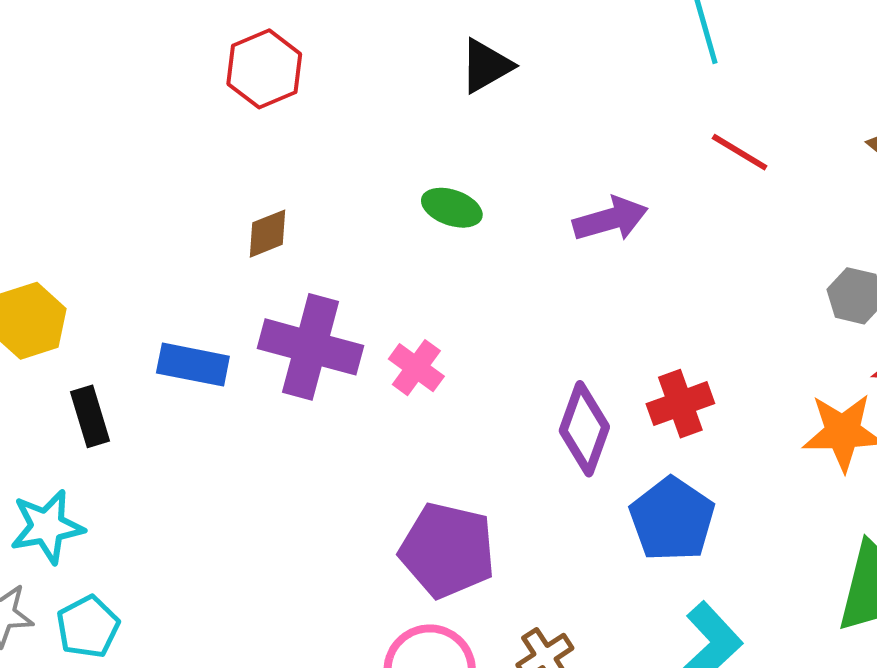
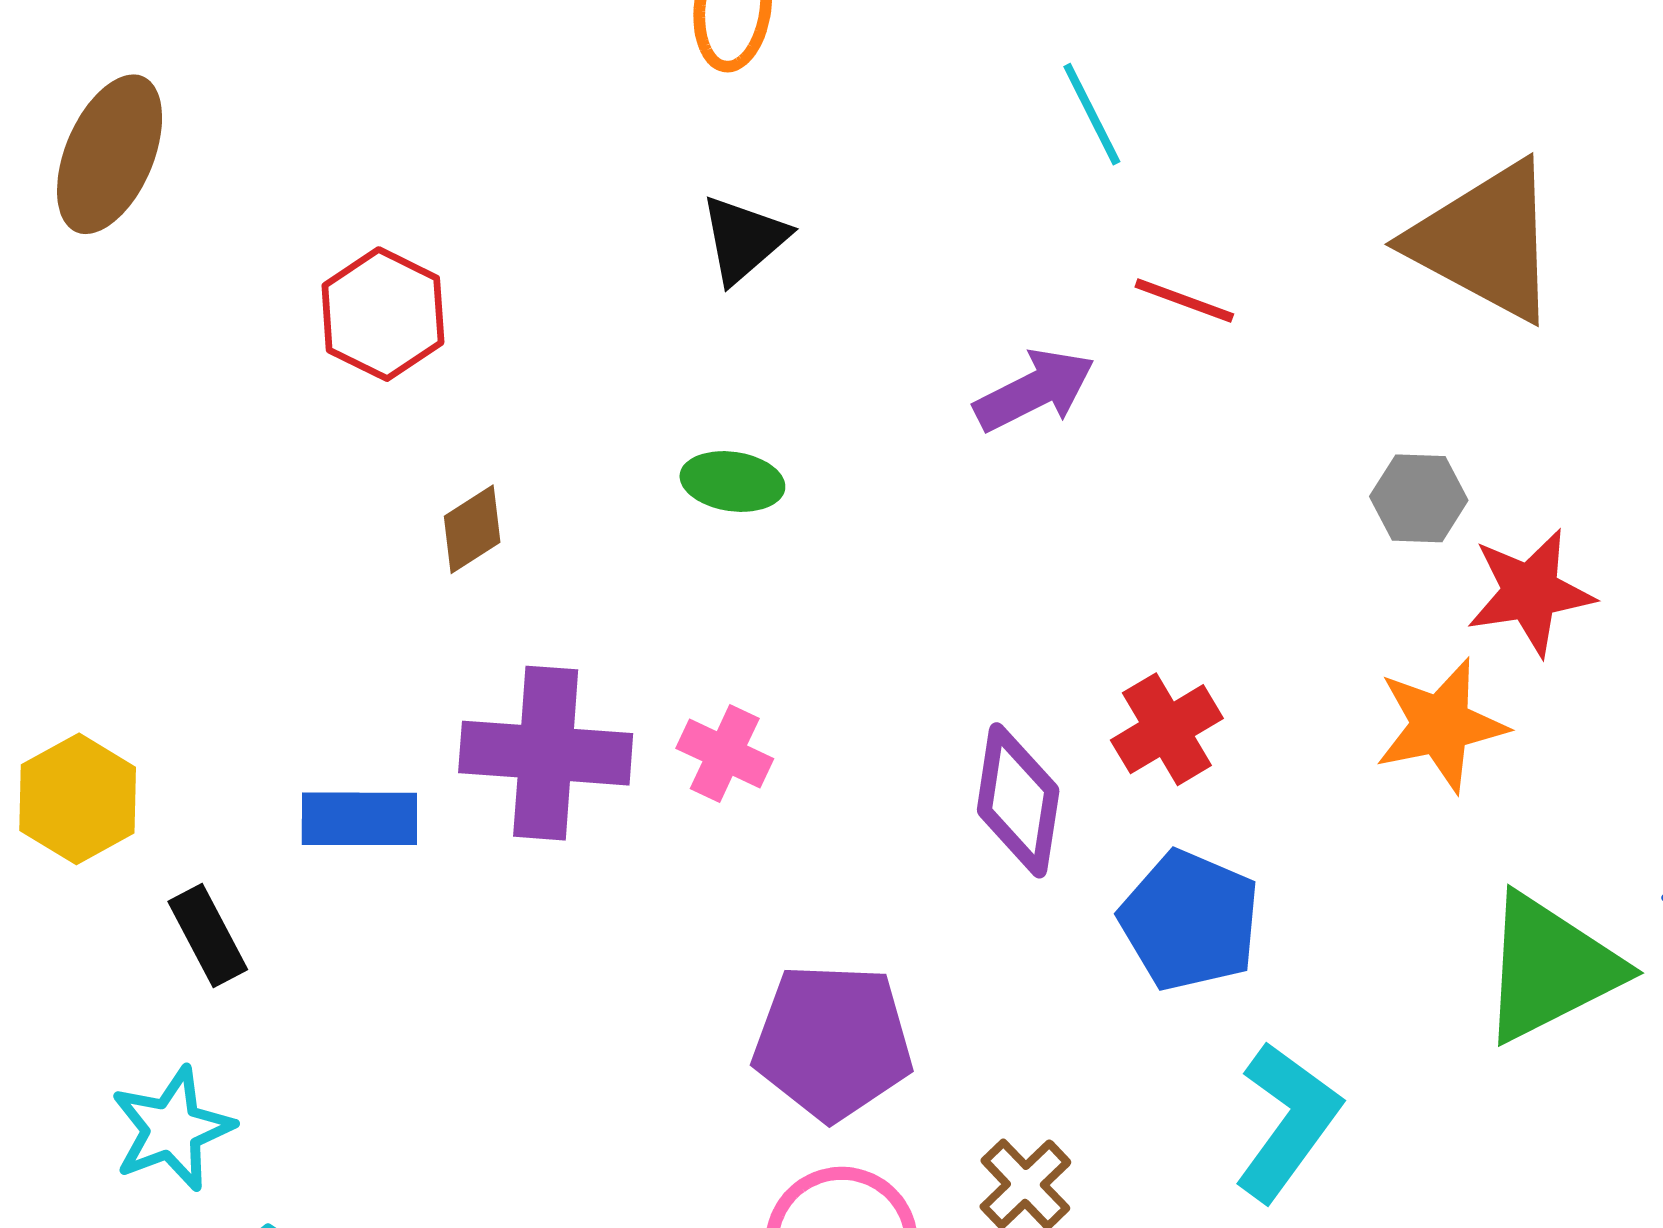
purple arrow: (610, 219) -> (1034, 390), moved
brown diamond: (267, 234) -> (472, 529), moved

